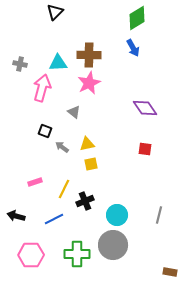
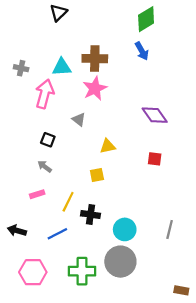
yellow triangle: (87, 144) -> (108, 146), moved
gray arrow: (62, 147) -> (45, 166), moved
black cross: (85, 201) -> (91, 215), turned 30

